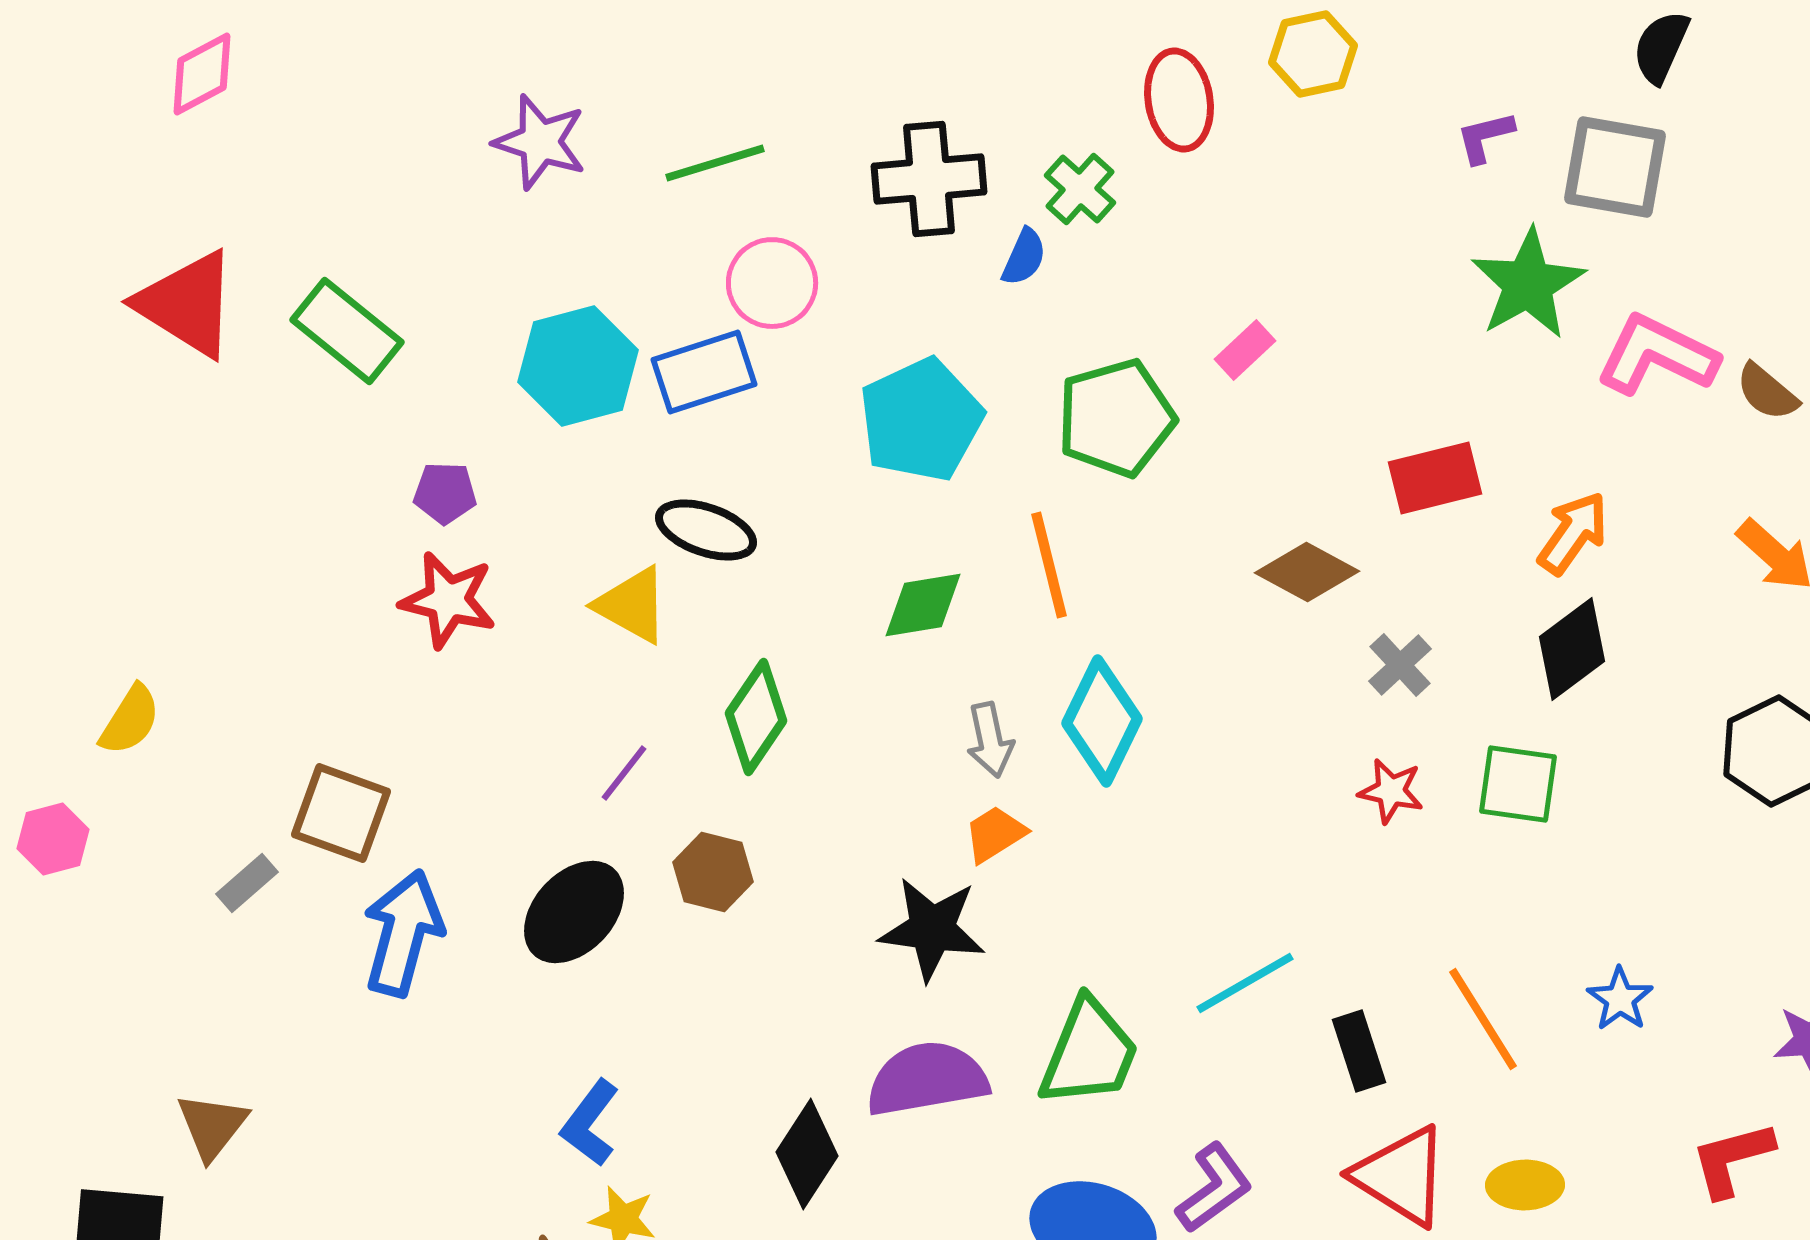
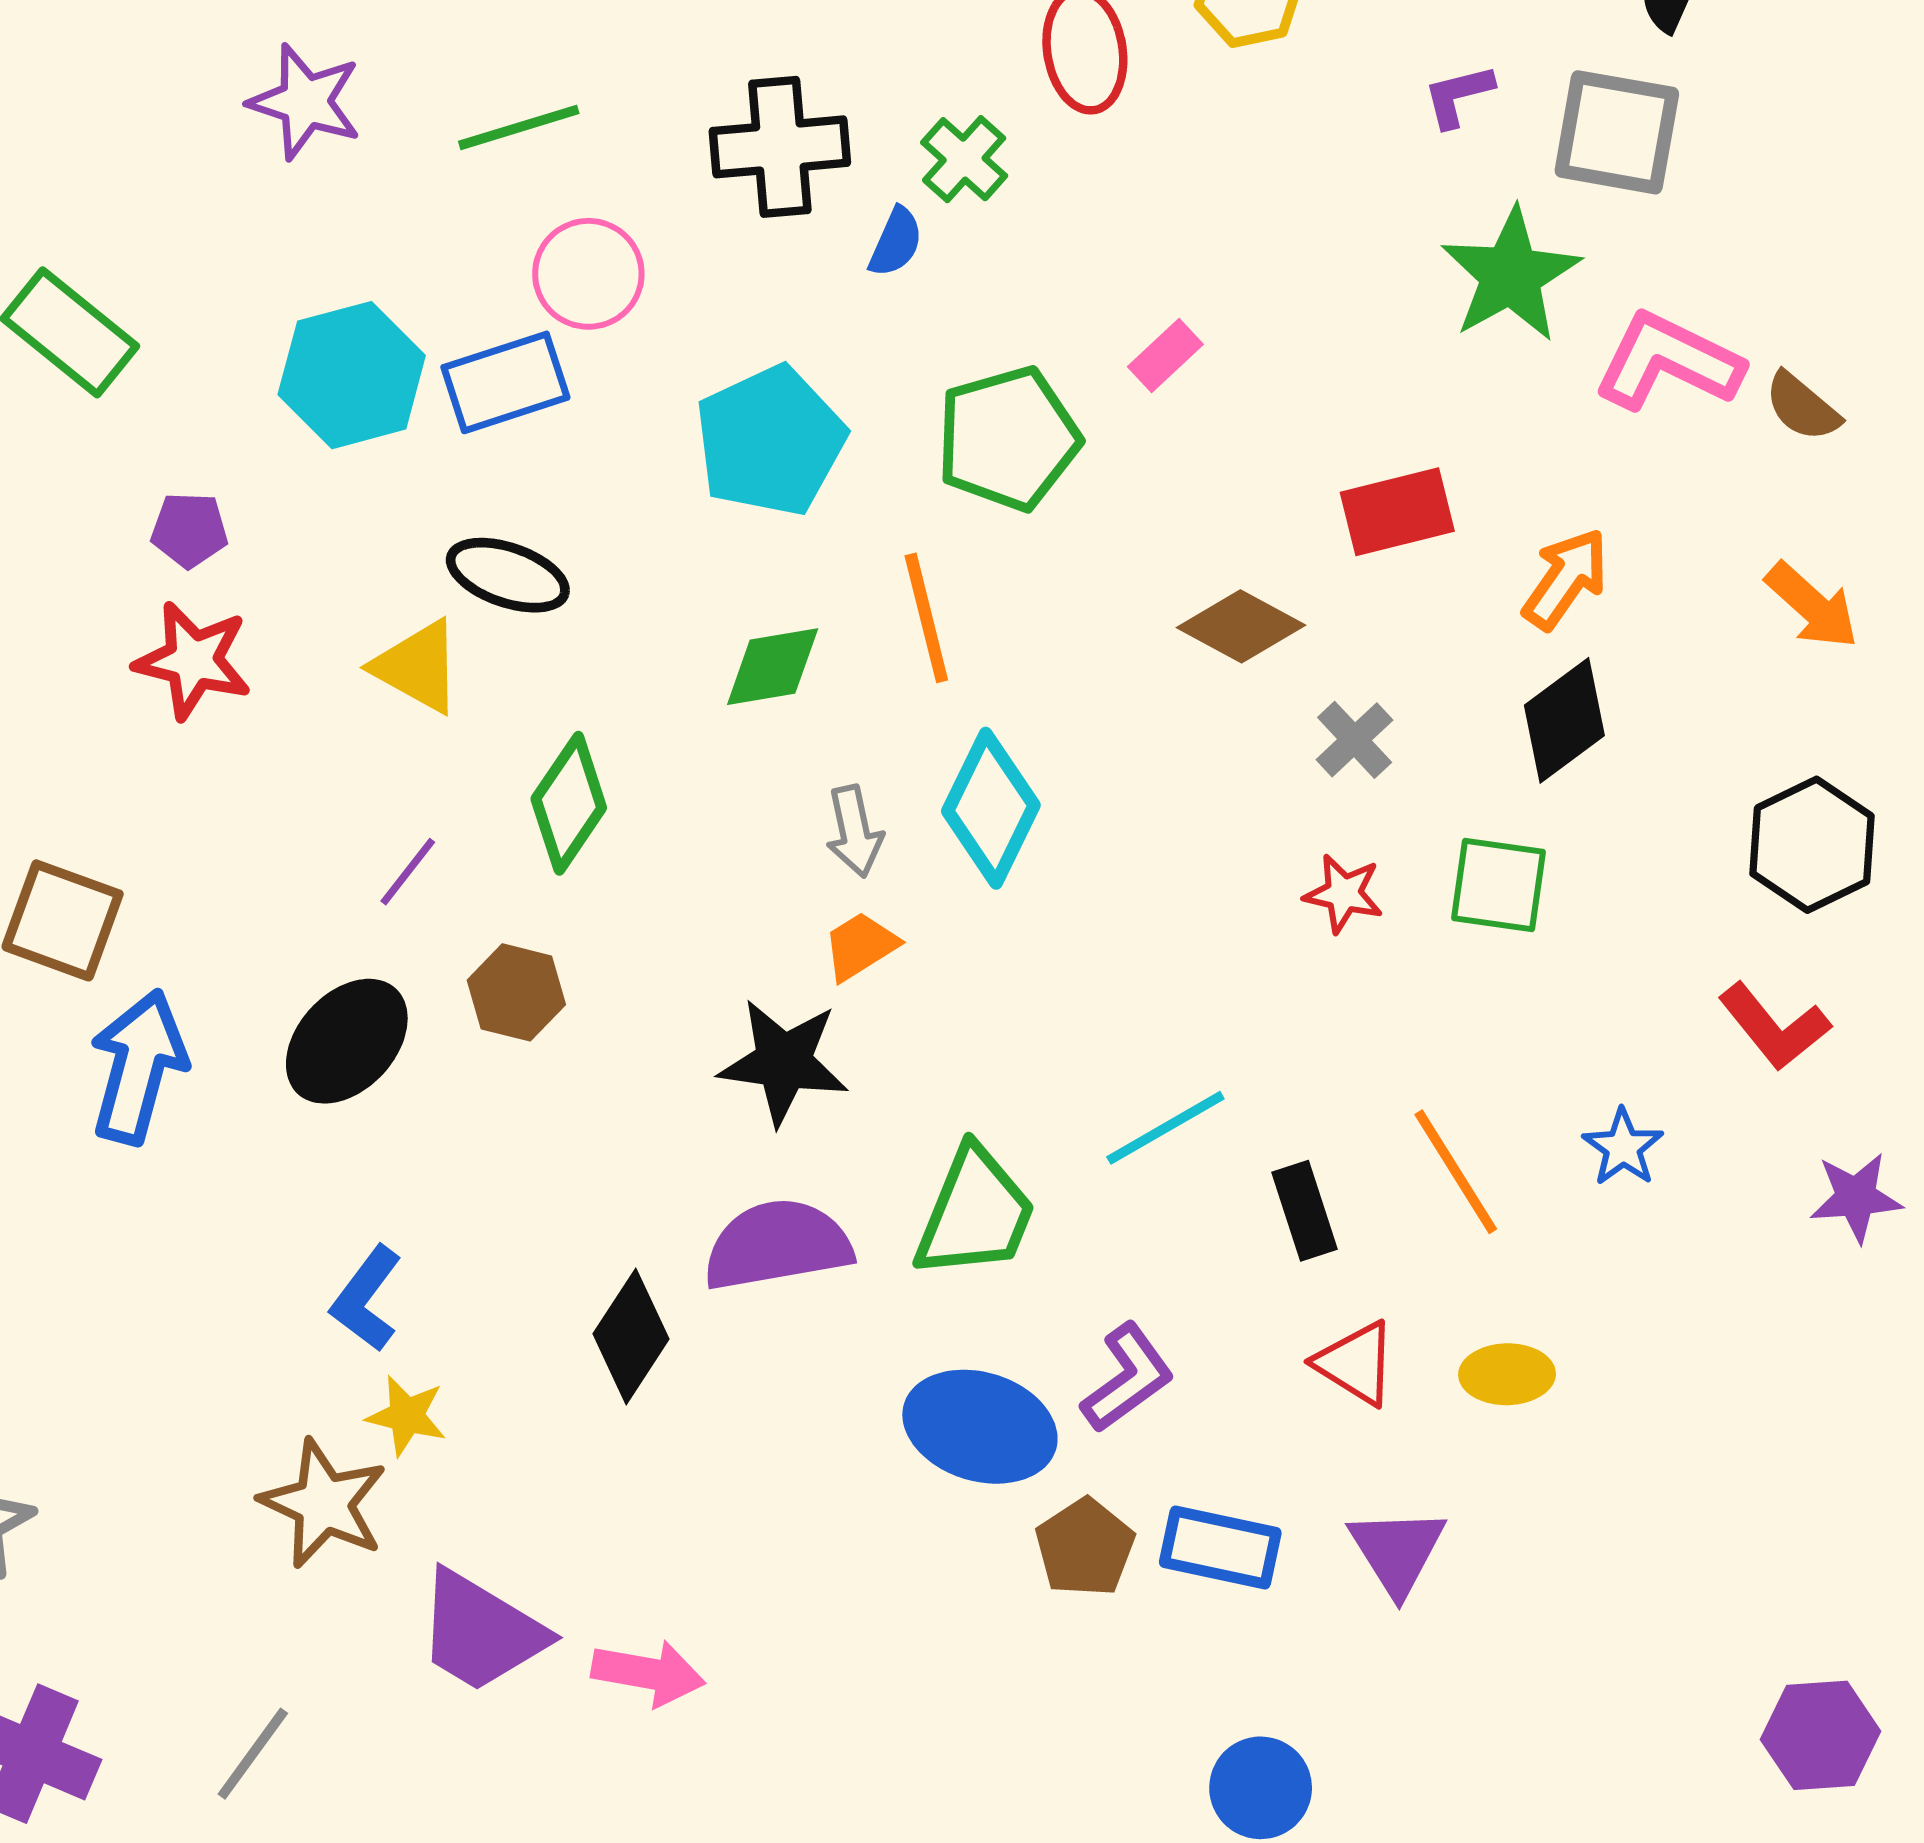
red L-shape: (1732, 1159) -> (1774, 1027), moved, turned -114
red triangle: (1401, 1176) -> (1356, 1363), size x0.7

